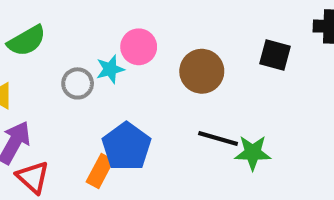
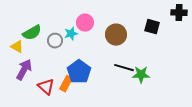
green semicircle: (27, 41) -> (32, 33), moved
red triangle: (33, 177) -> (46, 87), moved

